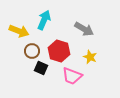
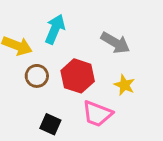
black square: (41, 68) -> (50, 124), moved

